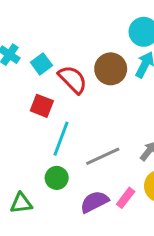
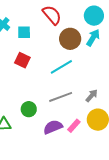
cyan square: (41, 64) -> (24, 32), turned 32
red semicircle: (73, 79) -> (52, 15), moved
cyan line: (61, 139) -> (61, 67), moved, turned 35

